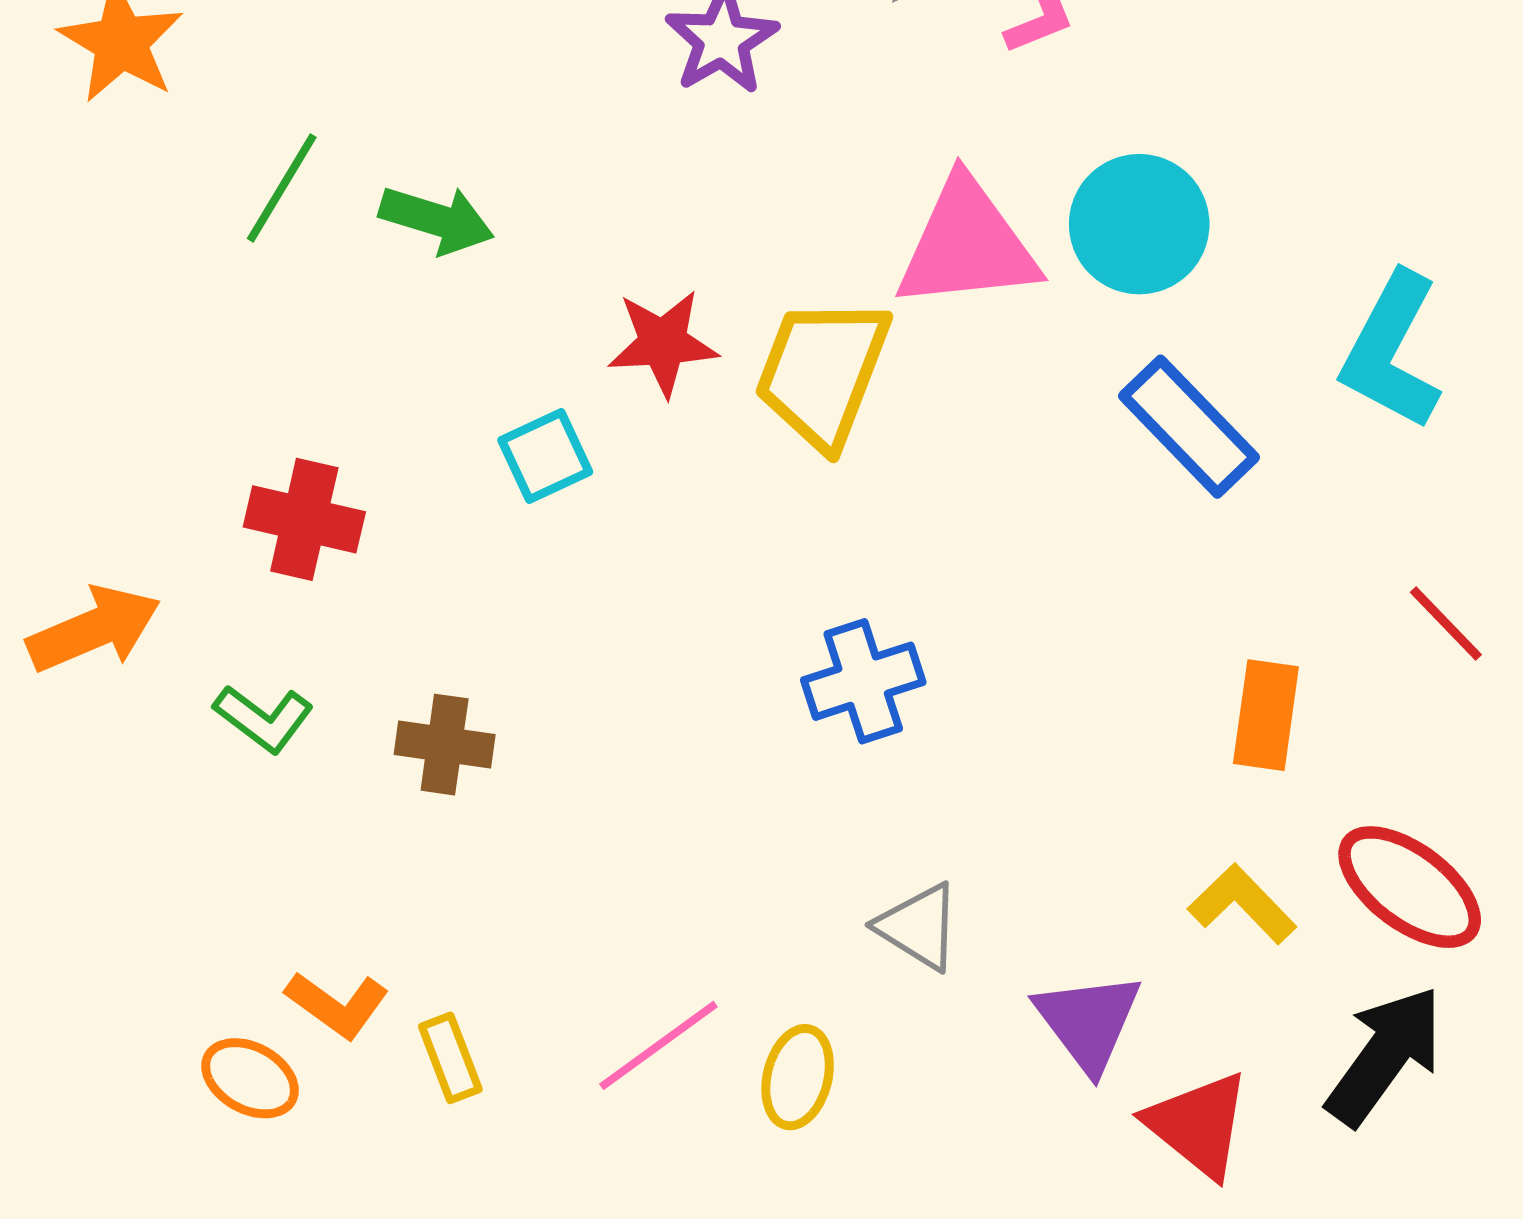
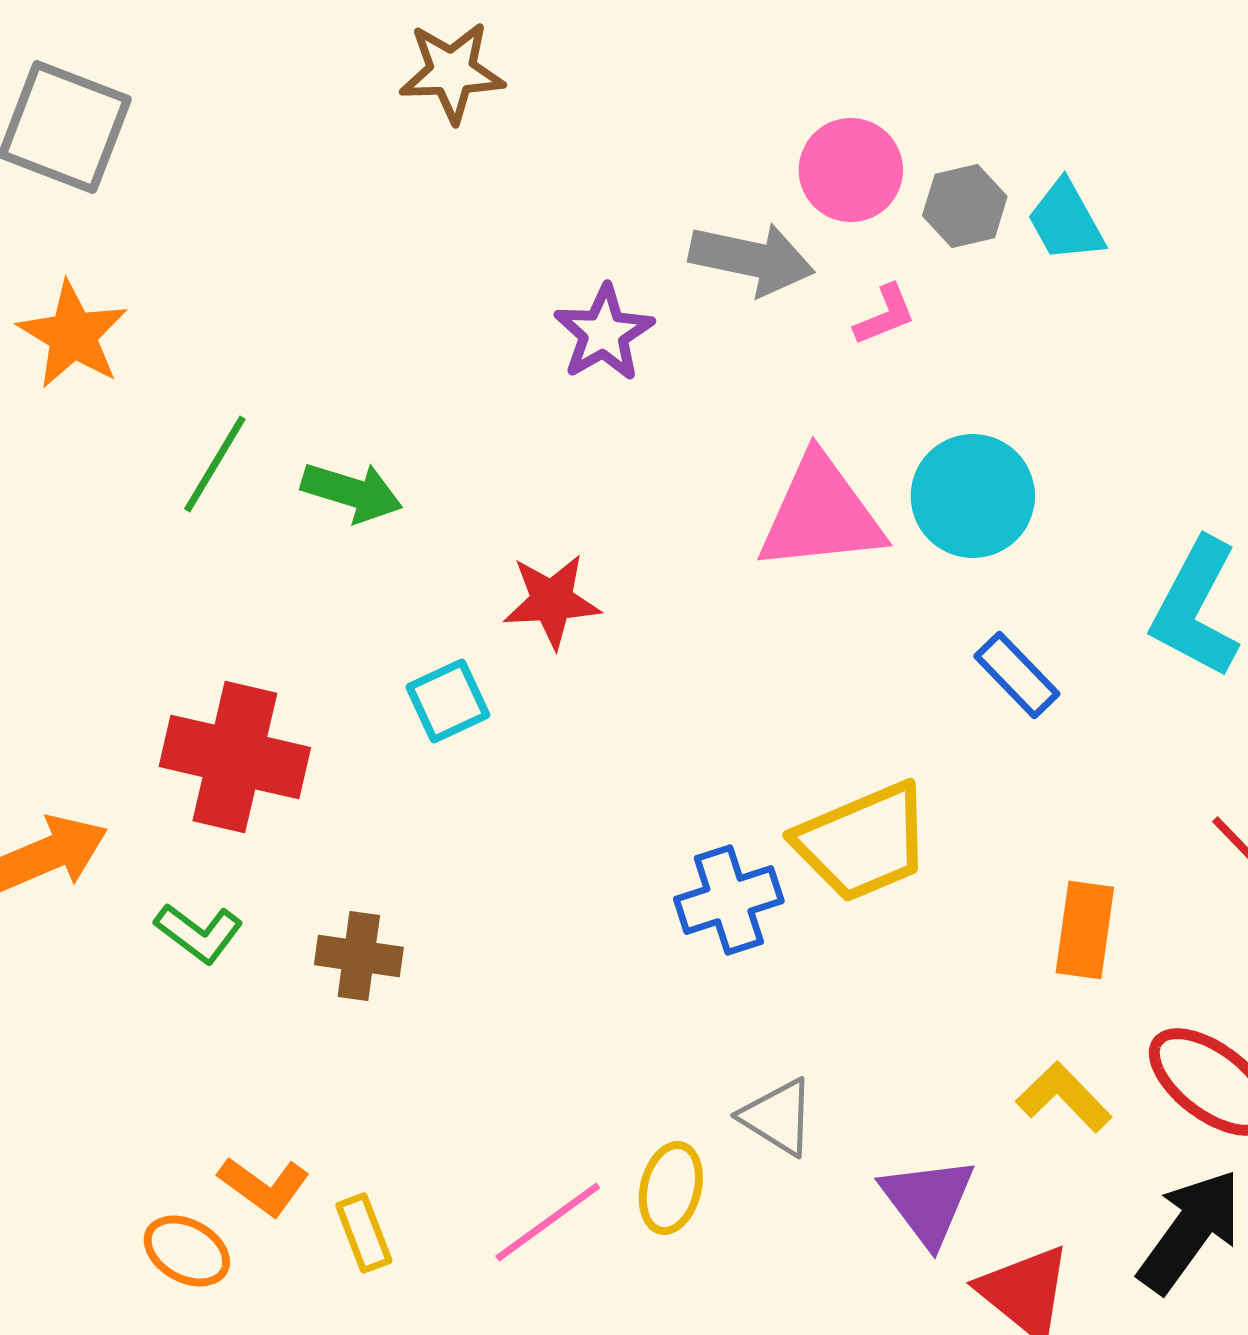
yellow trapezoid: (822, 372) -> (863, 842), moved, turned -134
blue rectangle: (1189, 427) -> (1017, 675), size x0.7
red cross: (304, 519) -> (235, 757), size x1.4
yellow ellipse: (798, 1077) -> (671, 1188), moved

